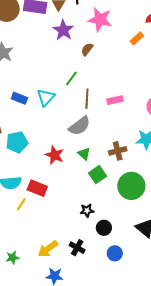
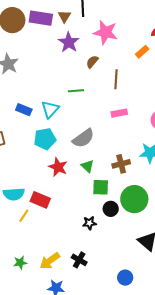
green line: (71, 79) -> (76, 91), turned 49
brown line: (87, 99) -> (116, 79), moved
cyan pentagon: (17, 142) -> (45, 139), moved
green square: (98, 175) -> (101, 187), turned 36
black circle: (104, 228) -> (111, 209), moved
blue circle: (115, 253) -> (125, 278), moved
green star: (12, 258) -> (20, 263), moved

